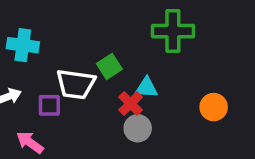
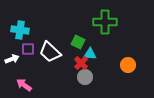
green square: (109, 66) -> (78, 42), moved, turned -32
white trapezoid: (76, 84) -> (50, 52), turned 35
purple square: (49, 105) -> (28, 49), moved

